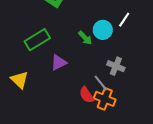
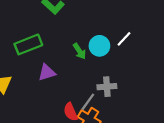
gray cross: (116, 66) -> (107, 87), turned -36
gray line: (101, 83) -> (88, 102), turned 66

